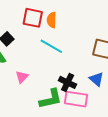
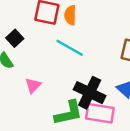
black cross: (68, 82) -> (90, 93), size x1.4

